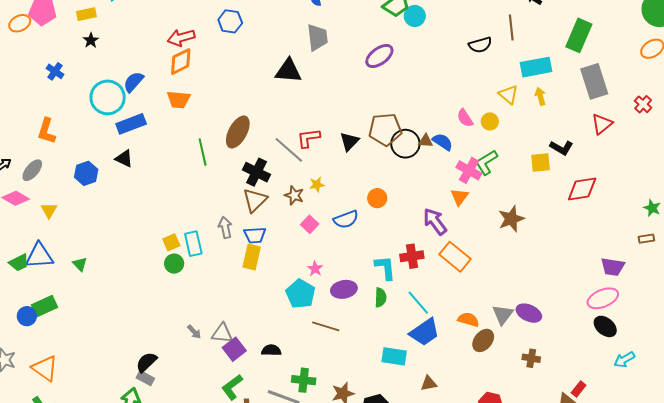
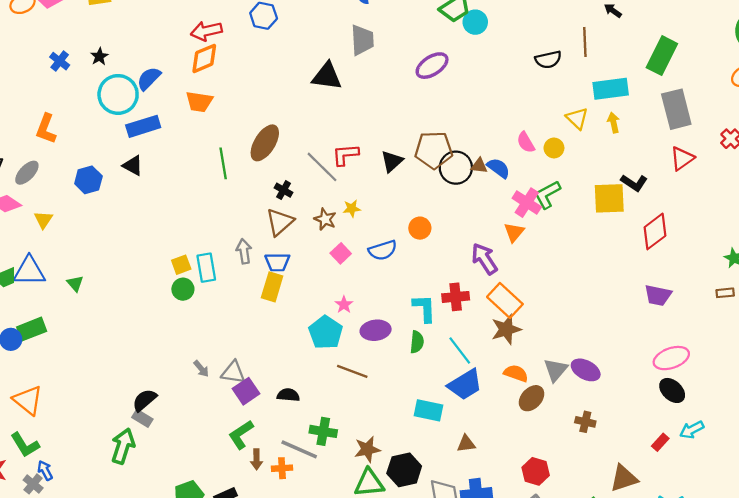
black star: (91, 40) -> (99, 56), moved
yellow square: (541, 162) -> (609, 198), size x1.4
black cross: (257, 172) -> (283, 190), size x0.6
red diamond: (582, 189) -> (655, 231), turned -32
brown star: (511, 219) -> (506, 329), moved
purple trapezoid: (613, 267) -> (658, 295), moved
red rectangle: (579, 389) -> (660, 442), moved

